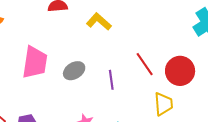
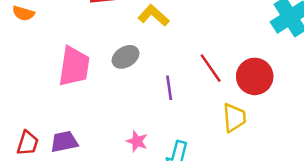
gray ellipse: (74, 71) -> (126, 57), moved

